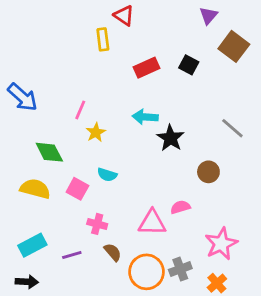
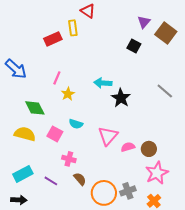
purple triangle: (208, 15) -> (144, 22), moved
red rectangle: (147, 68) -> (53, 39), moved
brown circle: (208, 172) -> (149, 149), moved
pink triangle: (152, 223) -> (108, 136), moved, turned -50
purple line: (72, 255) -> (51, 181), turned 48

